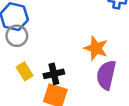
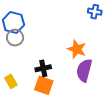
yellow rectangle: (25, 71) -> (11, 81), moved

